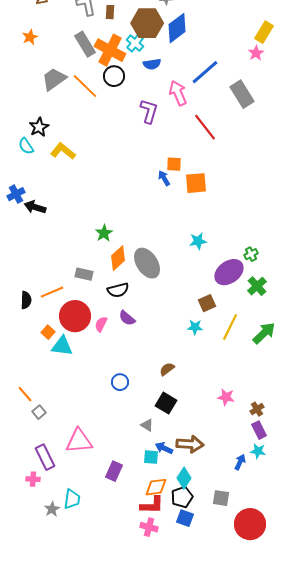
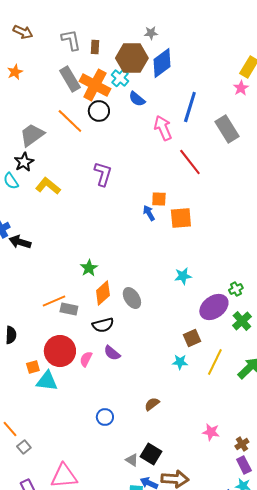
blue semicircle: (152, 64) -> (137, 99), turned 48
blue line: (205, 72) -> (190, 107), turned -32
gray trapezoid: (54, 79) -> (32, 135), moved
purple L-shape: (149, 111) -> (103, 174), moved
gray ellipse: (147, 263) -> (132, 298), size x0.7
orange line: (52, 292) -> (54, 301), moved
orange square: (48, 332) -> (33, 367), turned 32
black square: (166, 403) -> (151, 454), moved

